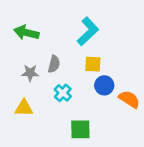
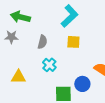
gray star: (30, 73) -> (11, 37), moved
blue circle: (104, 85) -> (82, 84), moved

